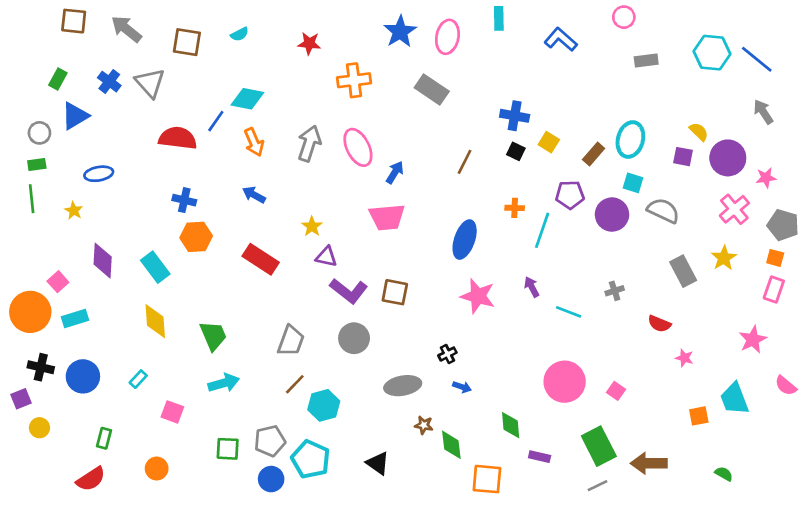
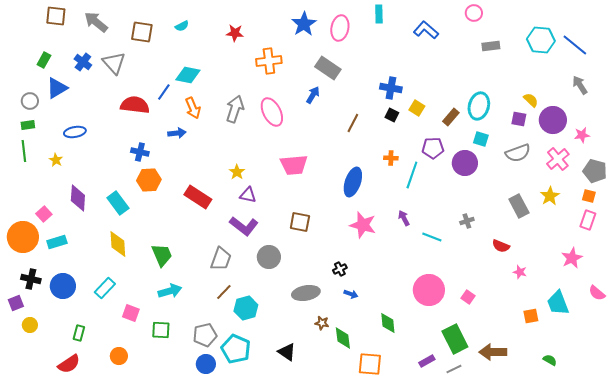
blue arrow: (395, 172) -> (313, 95), moved
blue arrow: (254, 195) -> (177, 133), moved, turned 144
gray semicircle: (663, 211) -> (518, 153), moved, turned 135
purple L-shape: (349, 291) -> (244, 226), moved
cyan rectangle: (138, 379) -> (105, 288), size x1.5
green square: (228, 449) -> (161, 330), moved
purple rectangle: (540, 457) -> (427, 361), moved, turned -42

